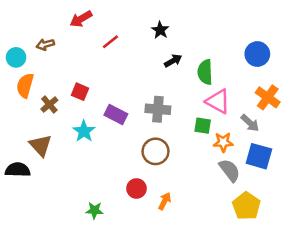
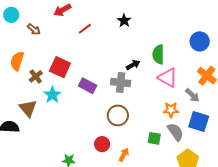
brown arrow: (45, 45) -> (34, 29), turned -128
cyan circle: (16, 57) -> (11, 15), moved
black arrow: (173, 61) -> (133, 65), moved
red square: (80, 92) -> (60, 67), size x1.5
green square: (203, 126) -> (154, 138), moved
cyan star: (84, 131) -> (52, 95), moved

